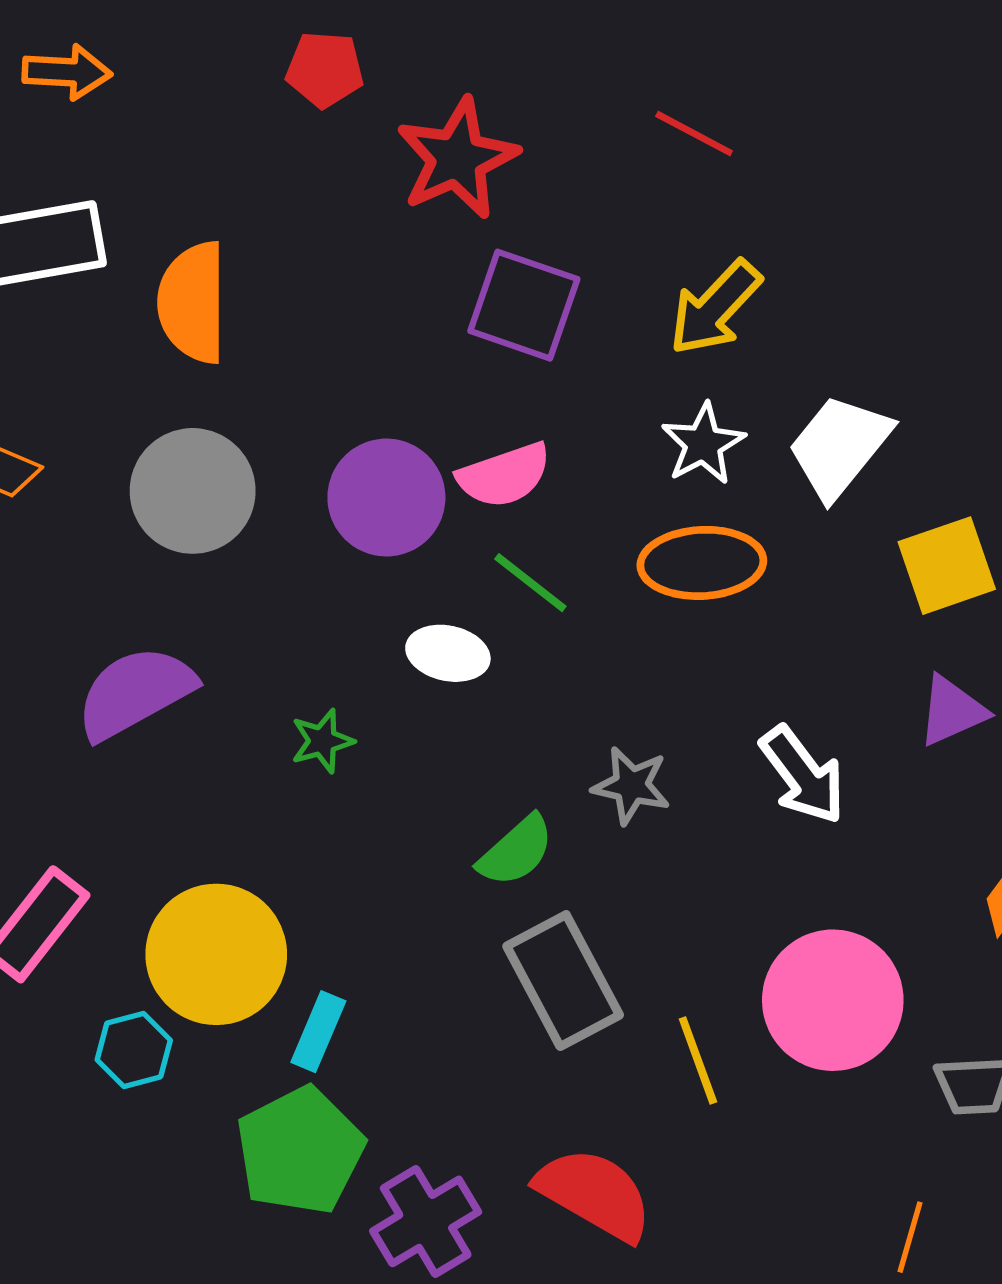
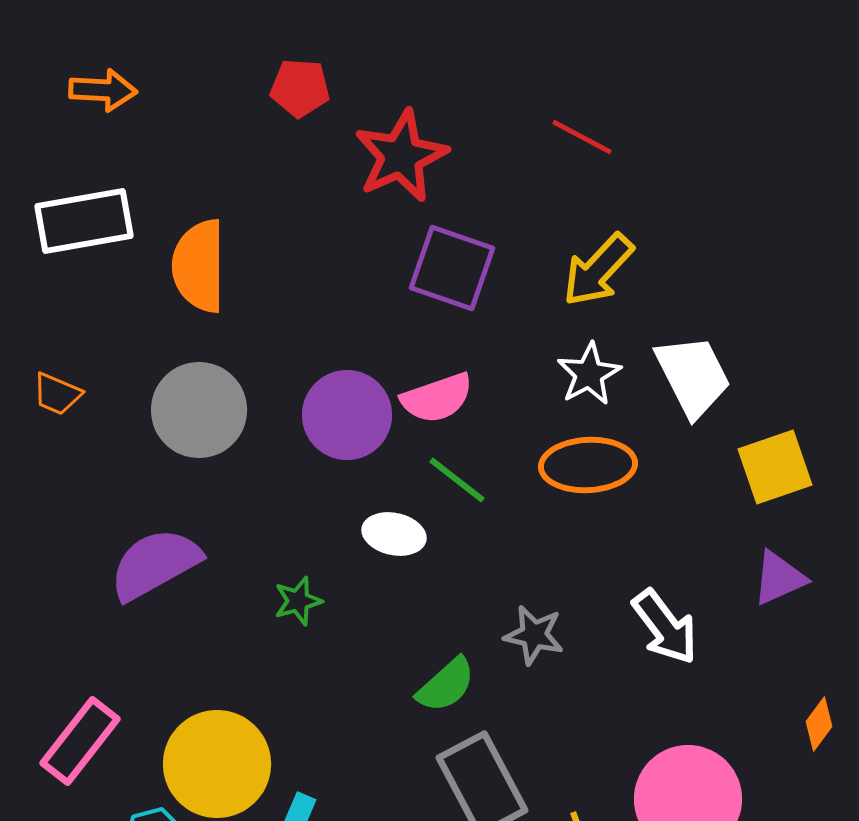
white trapezoid: (839, 446) -> (693, 376), turned 114

